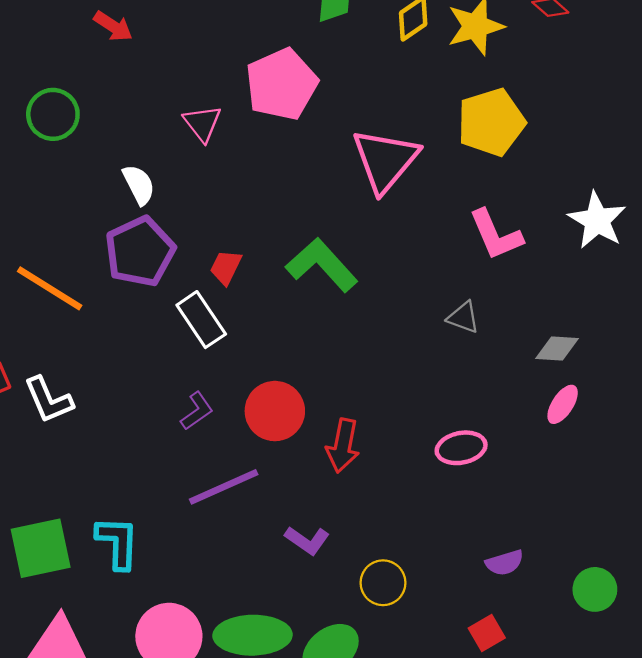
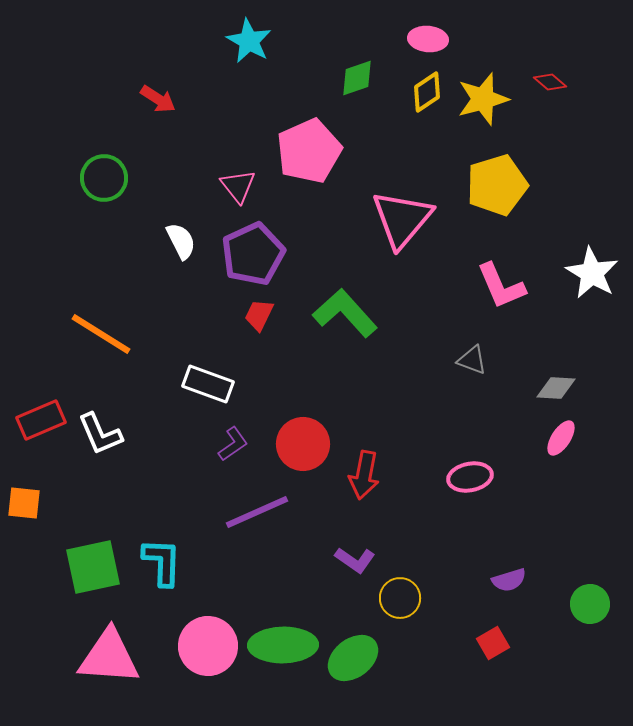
purple pentagon: (140, 252) -> (253, 254), moved
white rectangle: (201, 320) -> (208, 384), moved, turned -36
purple L-shape: (307, 540) -> (355, 560), moved

